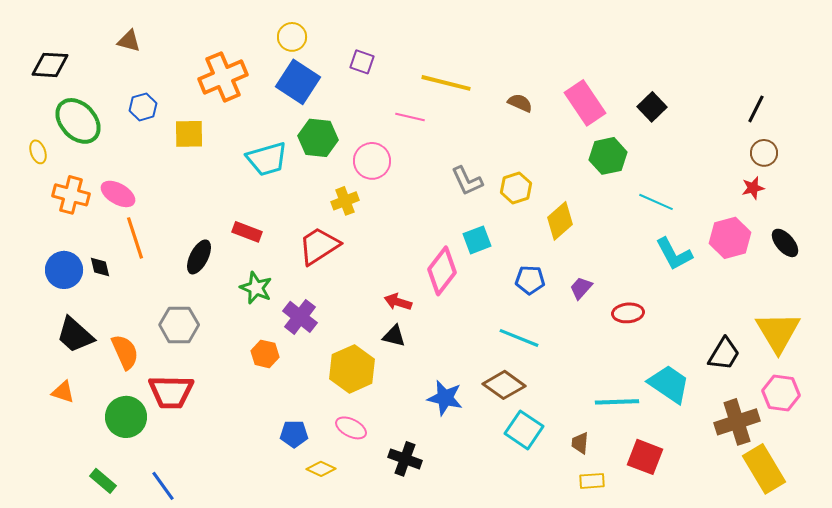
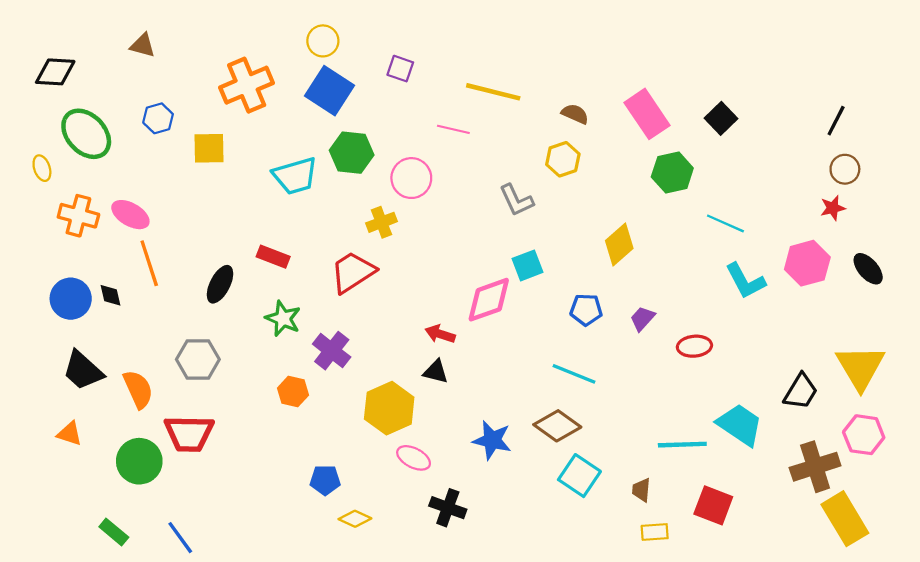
yellow hexagon: (516, 188) -> (563, 159), moved
pink diamond: (442, 271) -> (489, 300), turned 33
pink ellipse: (351, 428) -> (414, 458), moved

